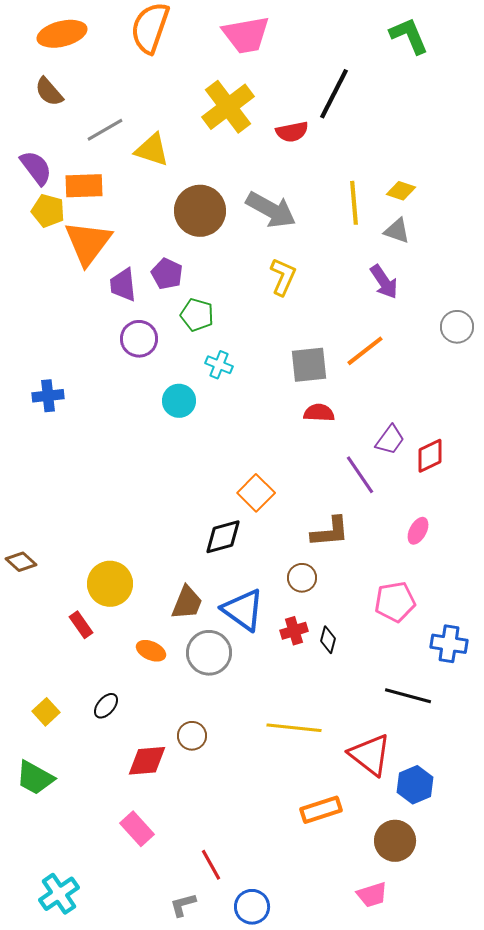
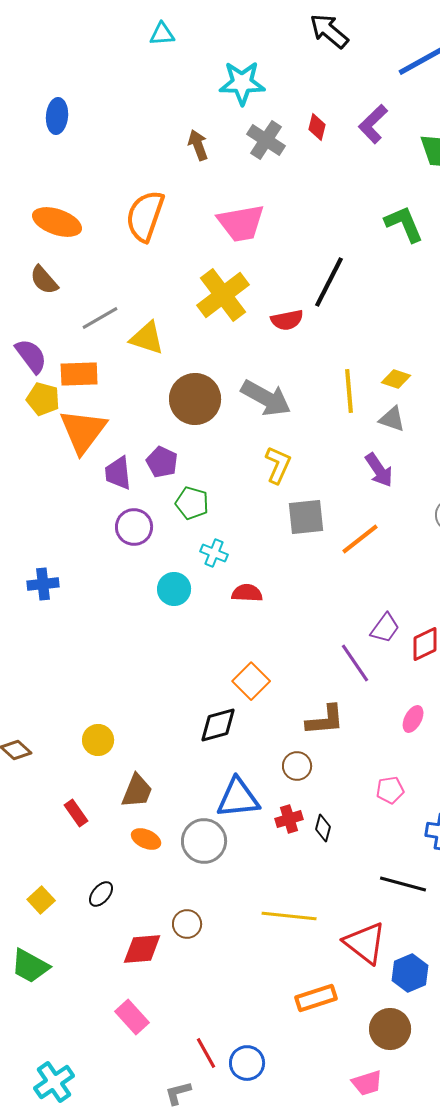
orange ellipse: (62, 34) -> (57, 222), turned 33
gray square: (309, 365) -> (306, 517), moved
red semicircle: (319, 413) -> (247, 593), moved
yellow circle: (110, 584) -> (98, 740), moved, size x0.7
pink pentagon: (395, 602) -> (390, 790), size x0.7
brown trapezoid: (187, 603) -> (137, 791), moved
blue triangle: (243, 610) -> (238, 798), turned -42
blue circle: (252, 907) -> (247, 1063), moved

